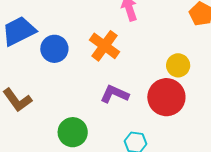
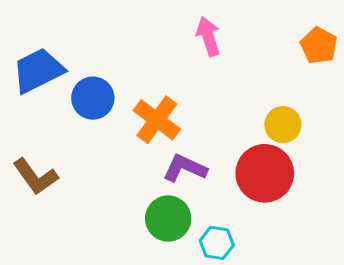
orange cross: (104, 46) -> (157, 120), moved
green circle: (73, 132) -> (168, 219), moved

